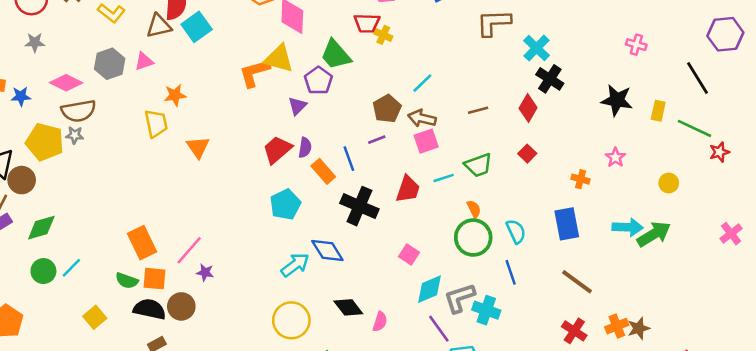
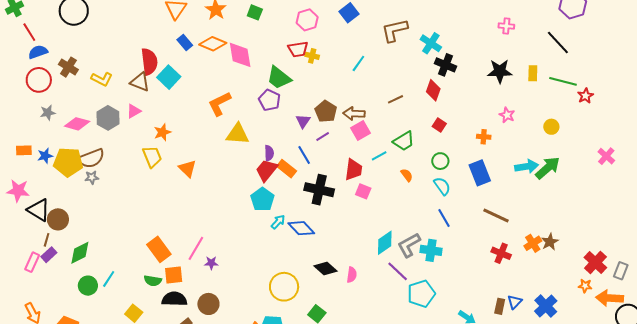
brown triangle: (159, 26) -> (140, 82), turned 45
yellow triangle: (279, 59) -> (237, 134), moved
pink diamond: (66, 83) -> (77, 124), moved
cyan line: (422, 83) -> (358, 63), moved
purple triangle: (297, 106) -> (303, 121), moved
yellow pentagon: (45, 142) -> (68, 162), moved
red trapezoid: (277, 150) -> (267, 170), moved
green circle: (473, 238) -> (440, 161), moved, size x0.6
pink square: (409, 255) -> (363, 191), moved
cyan arrow: (295, 265) -> (278, 222), moved, size x0.7
brown circle: (181, 306) -> (208, 304), moved

